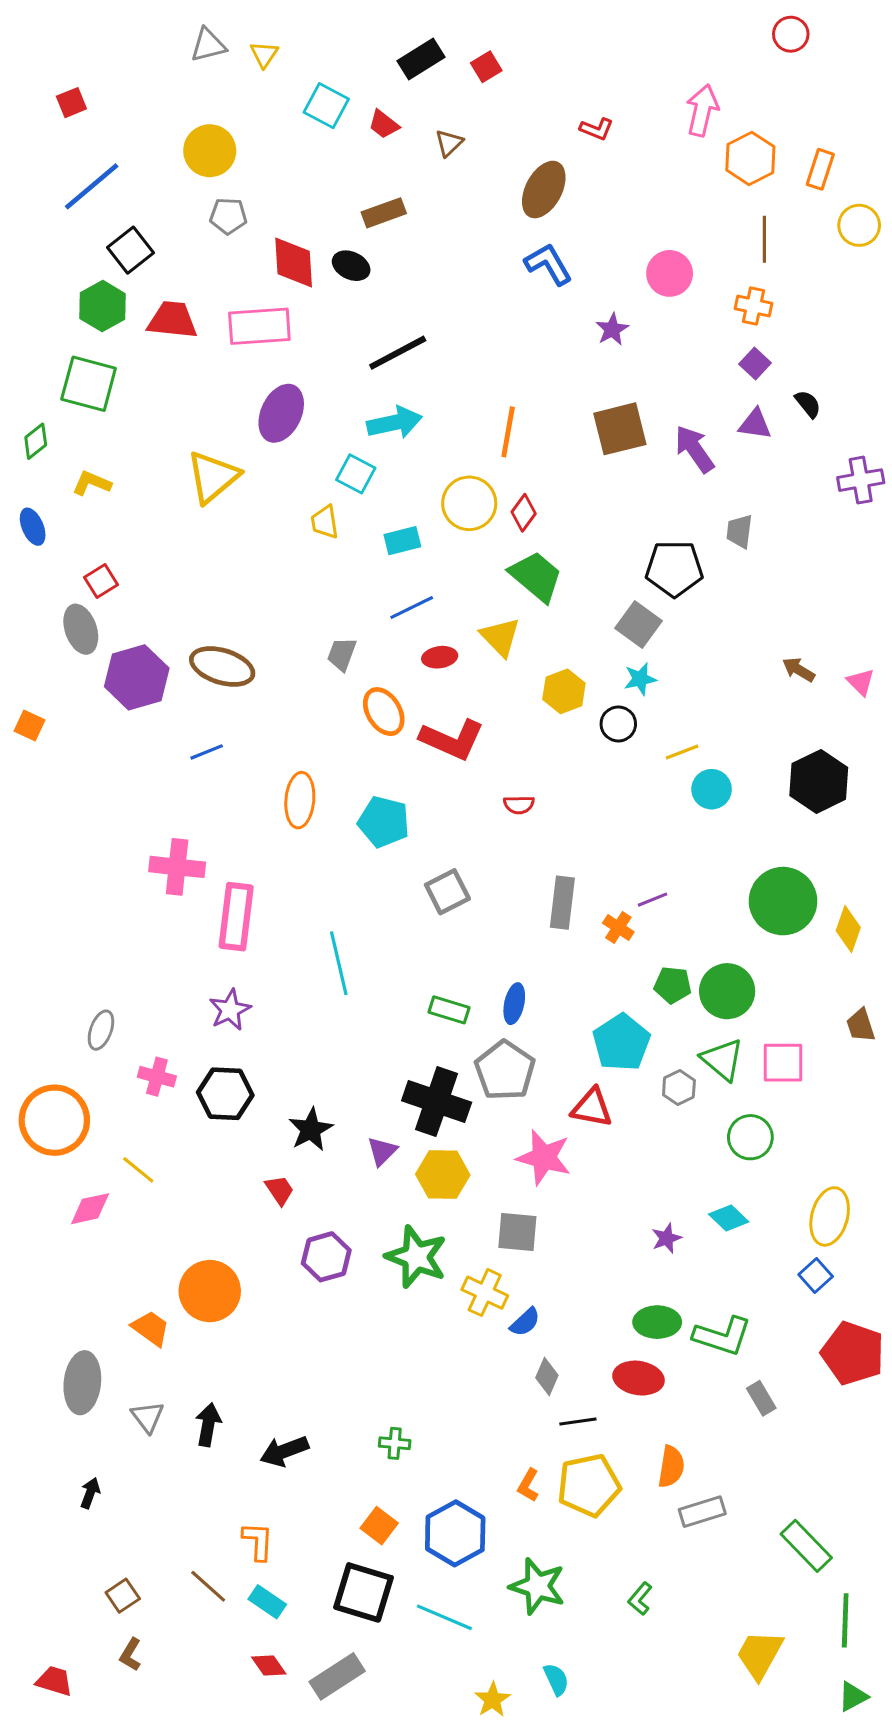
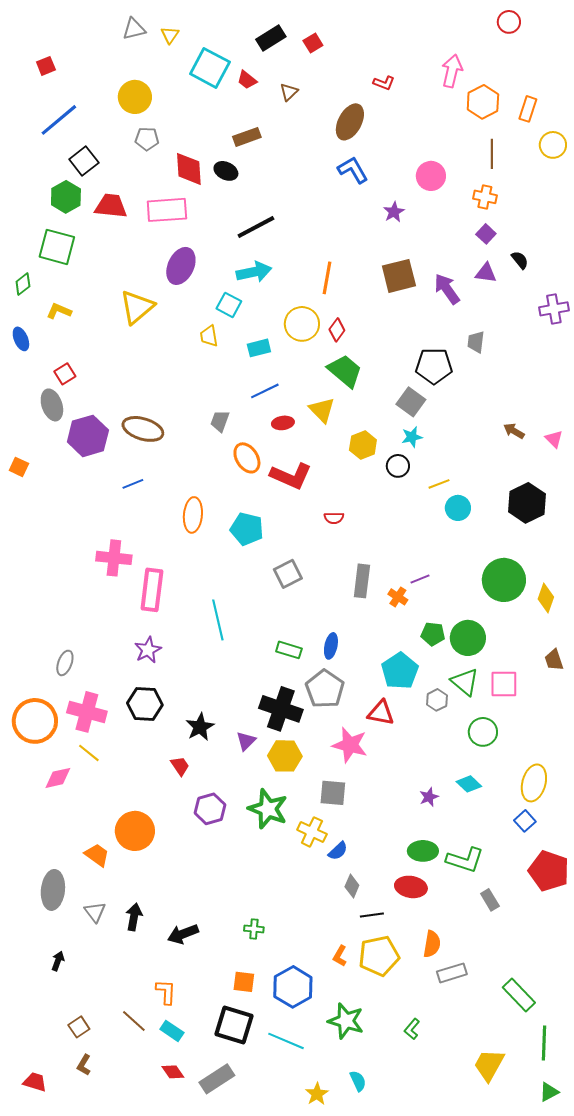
cyan square: (326, 106) -> (210, 68), size x1.4
pink cross: (157, 1077) -> (87, 712), moved, size x1.6
orange square: (379, 1526) -> (244, 982), turned -30

